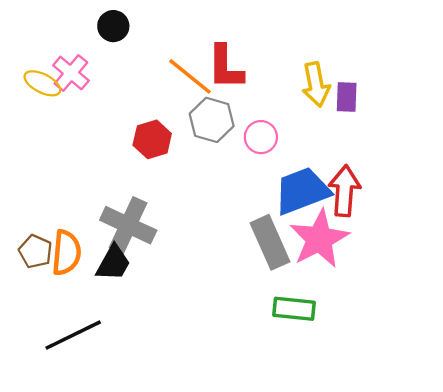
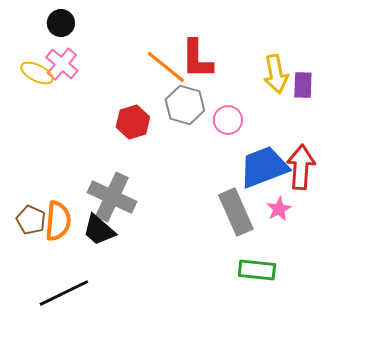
black circle: (113, 26) -> (61, 23), moved
pink star: (319, 239) -> (279, 209), size x0.5
black trapezoid: (113, 263) -> (99, 230), turned 102

